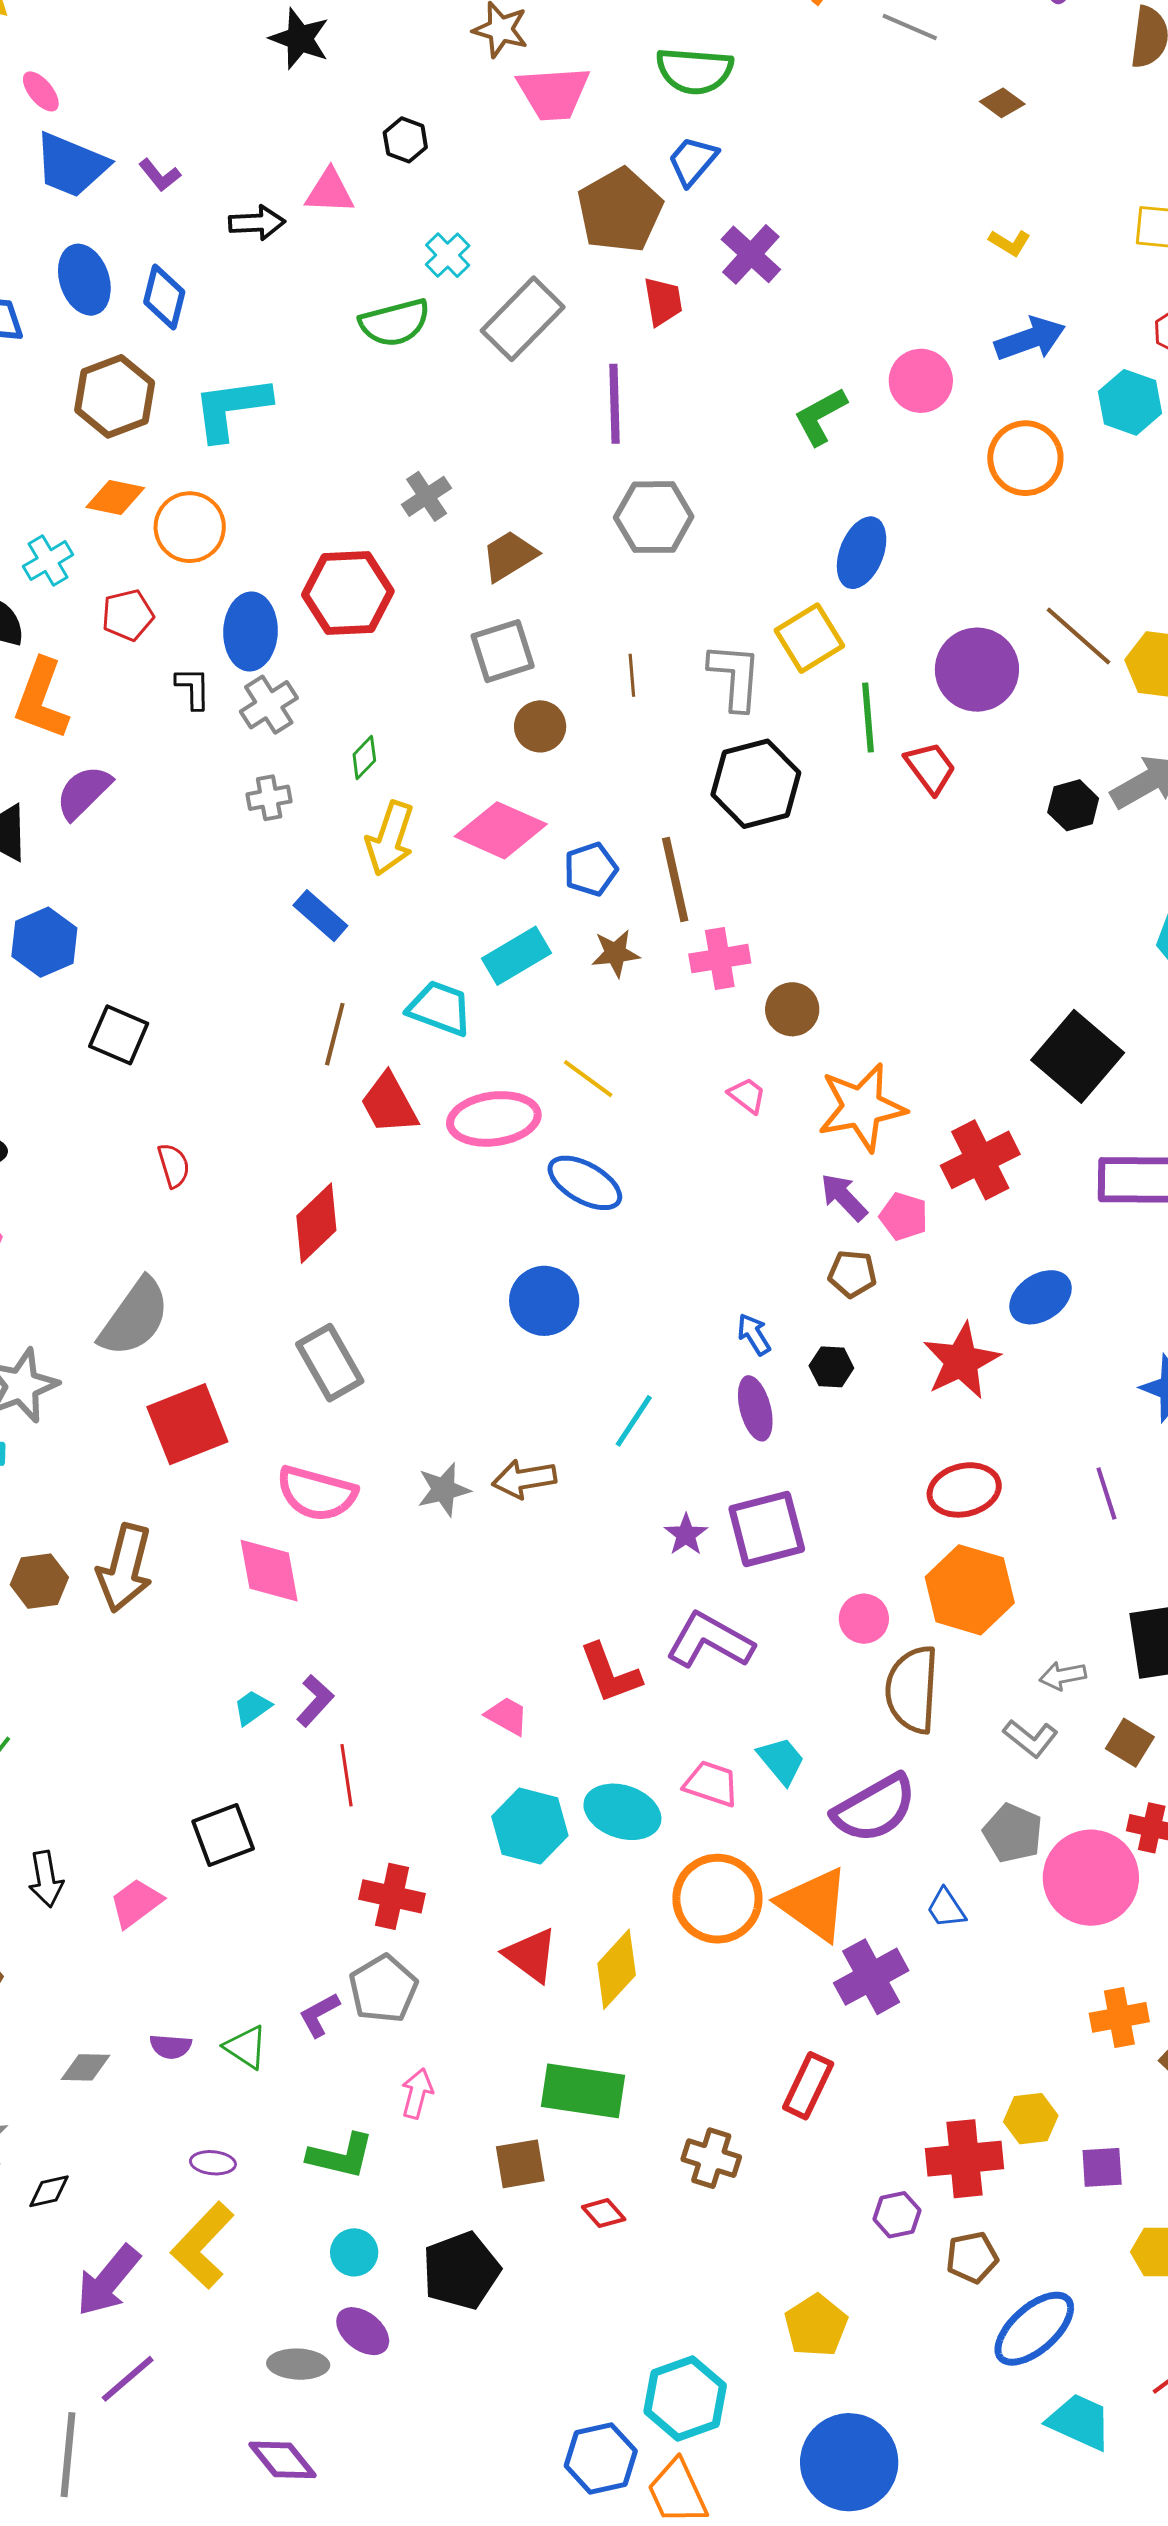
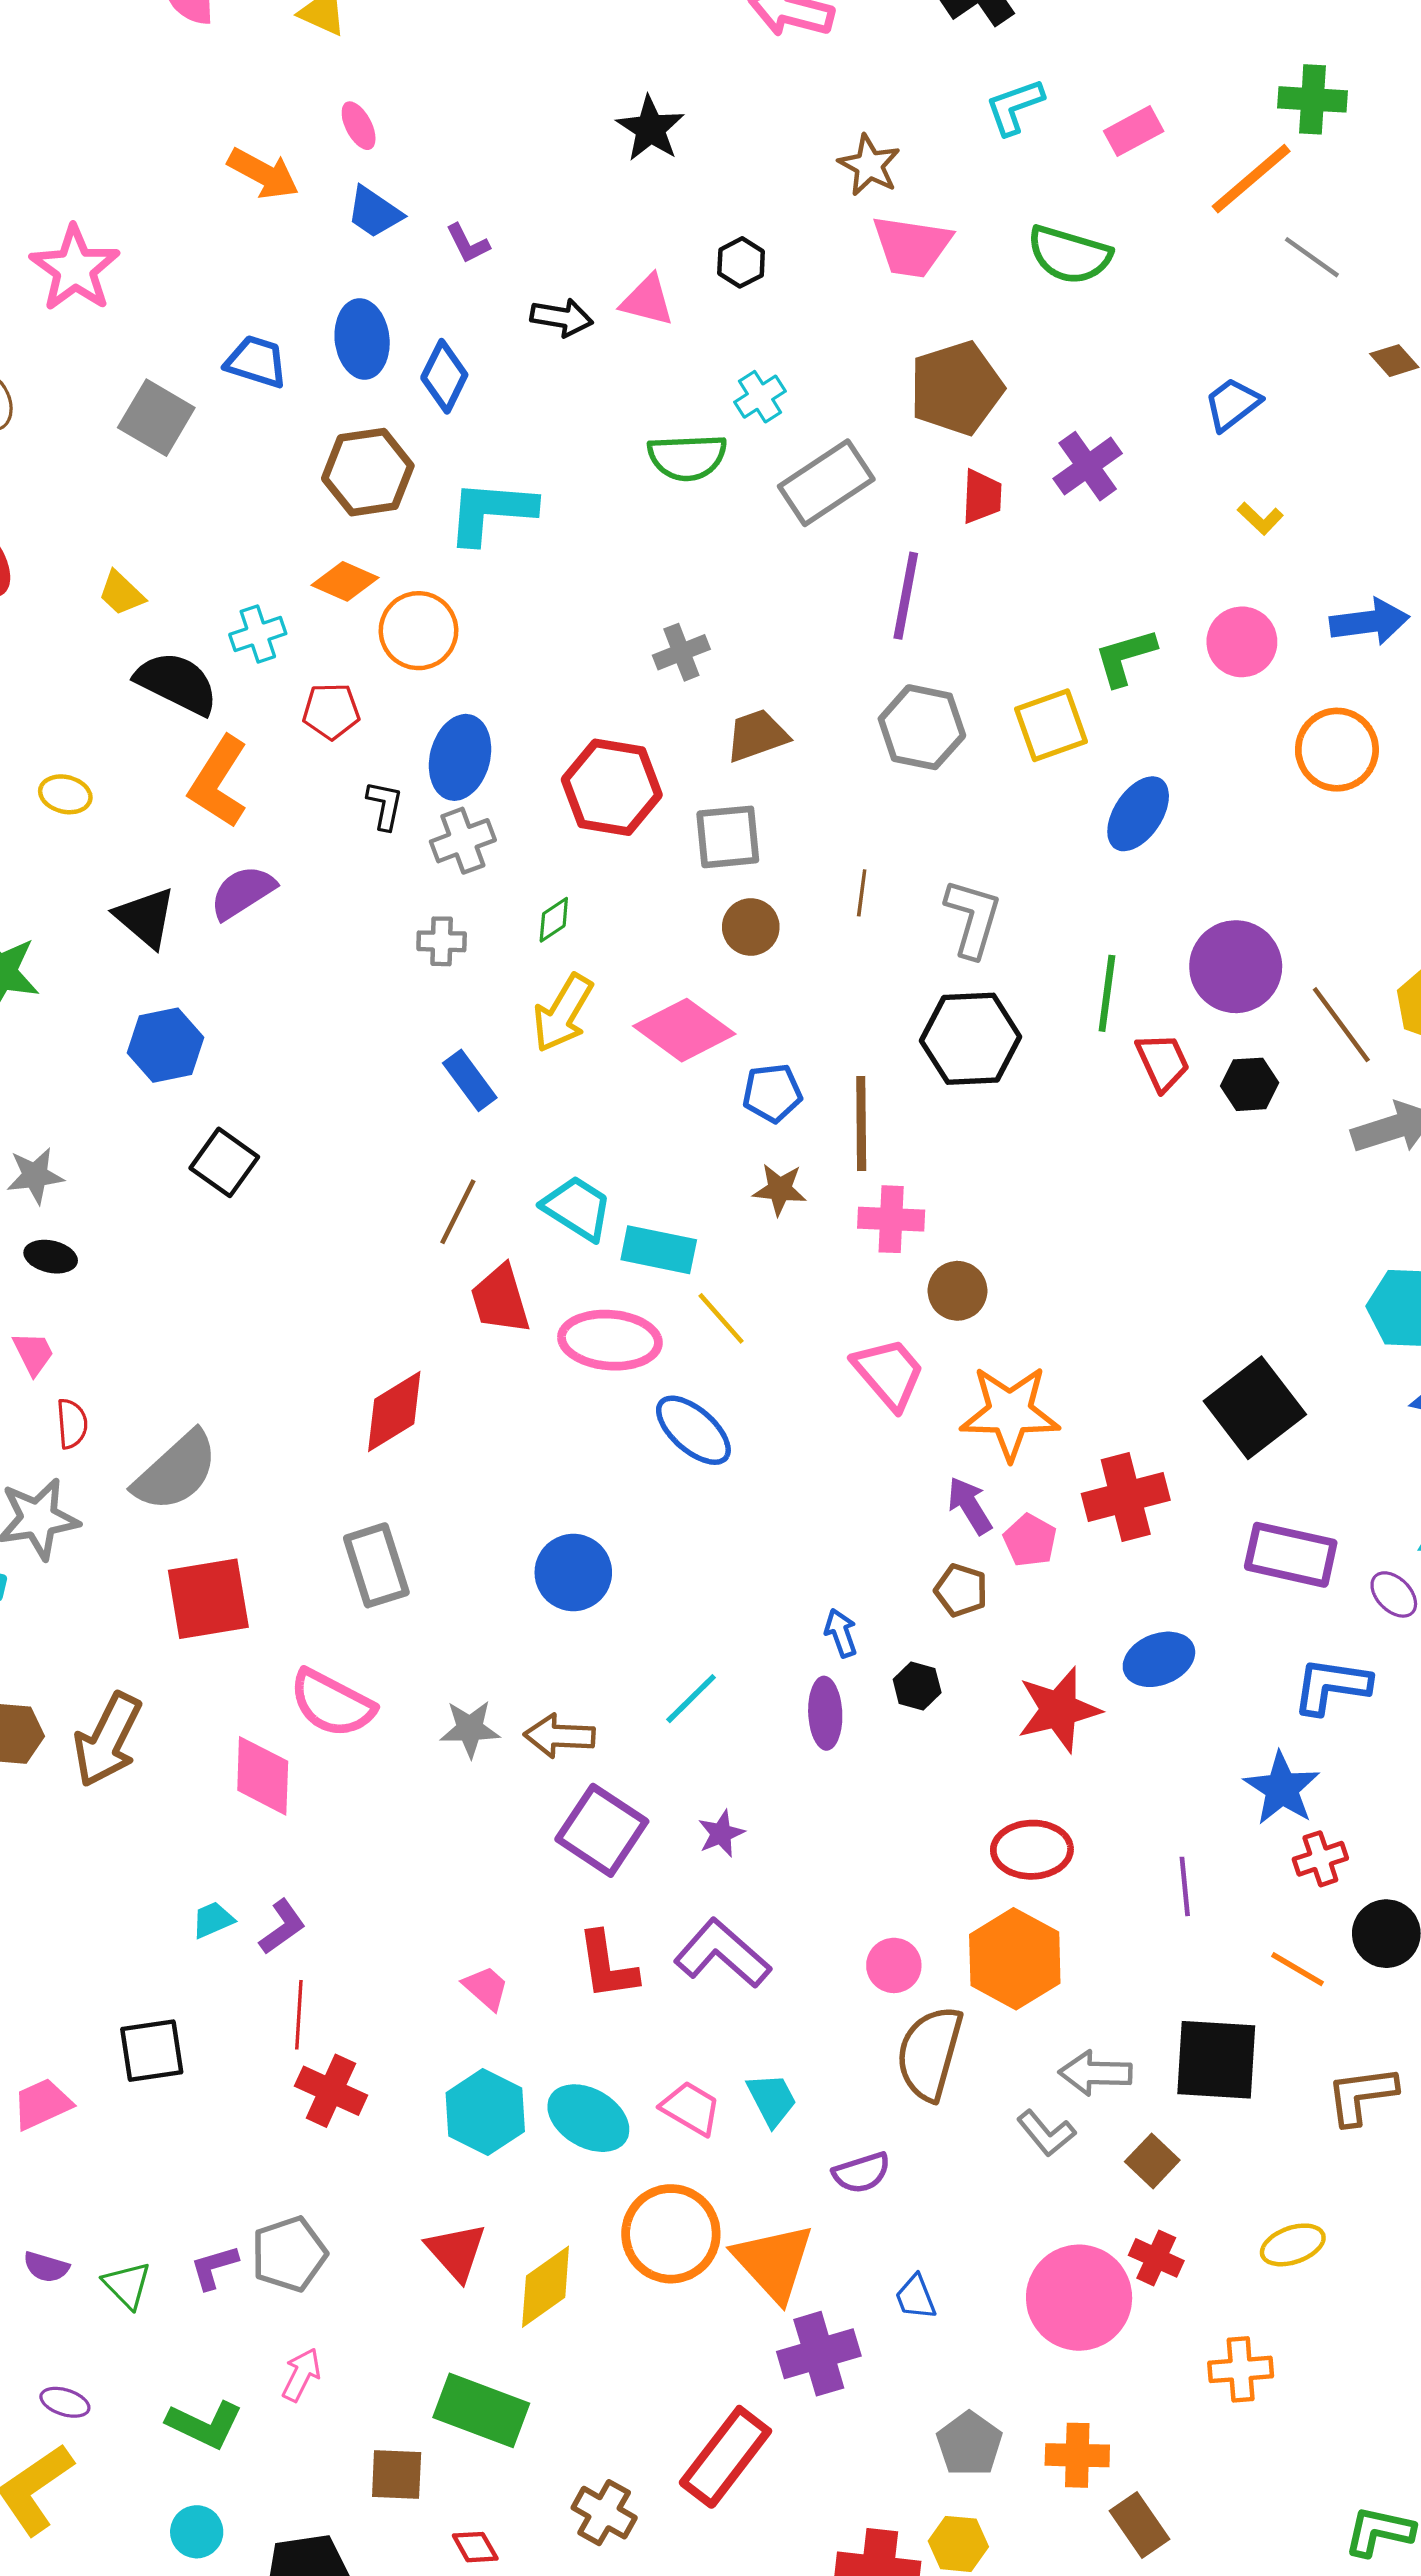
blue trapezoid: (693, 161) -> (1232, 404), moved
blue trapezoid: (71, 165) -> (374, 212), size x0.7
yellow L-shape: (1010, 243) -> (1260, 518), moved
red hexagon: (348, 593) -> (612, 787), moved
brown line: (1079, 636) -> (1341, 1025), moved
yellow square: (809, 638) -> (1051, 725), moved
black hexagon: (1073, 805) -> (1250, 1084), moved
cyan rectangle: (516, 956) -> (659, 1250), moved, turned 30
pink trapezoid: (747, 1095) -> (889, 1373), size x1.8
red semicircle: (174, 1166) -> (72, 1424), moved
blue circle: (544, 1301) -> (573, 1572), moved
purple square: (767, 1529) -> (602, 1830), moved, turned 36
gray arrow: (1063, 1676) -> (1095, 2073), size x1.4
purple semicircle: (875, 1808) -> (861, 2173), size x0.6
gray pentagon: (1013, 1833) -> (969, 2444), moved
red cross: (392, 1896) -> (331, 2091), moved
red rectangle: (808, 2086) -> (725, 2457), size x1.4

